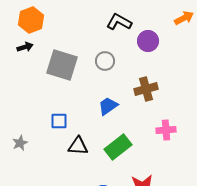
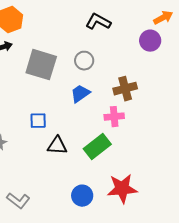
purple circle: (148, 41) -> (150, 41), moved
blue trapezoid: (108, 106) -> (80, 94), moved
pink cross: (166, 130) -> (114, 117), moved

